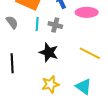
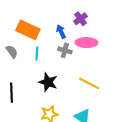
gray cross: (55, 25) -> (65, 50), moved

